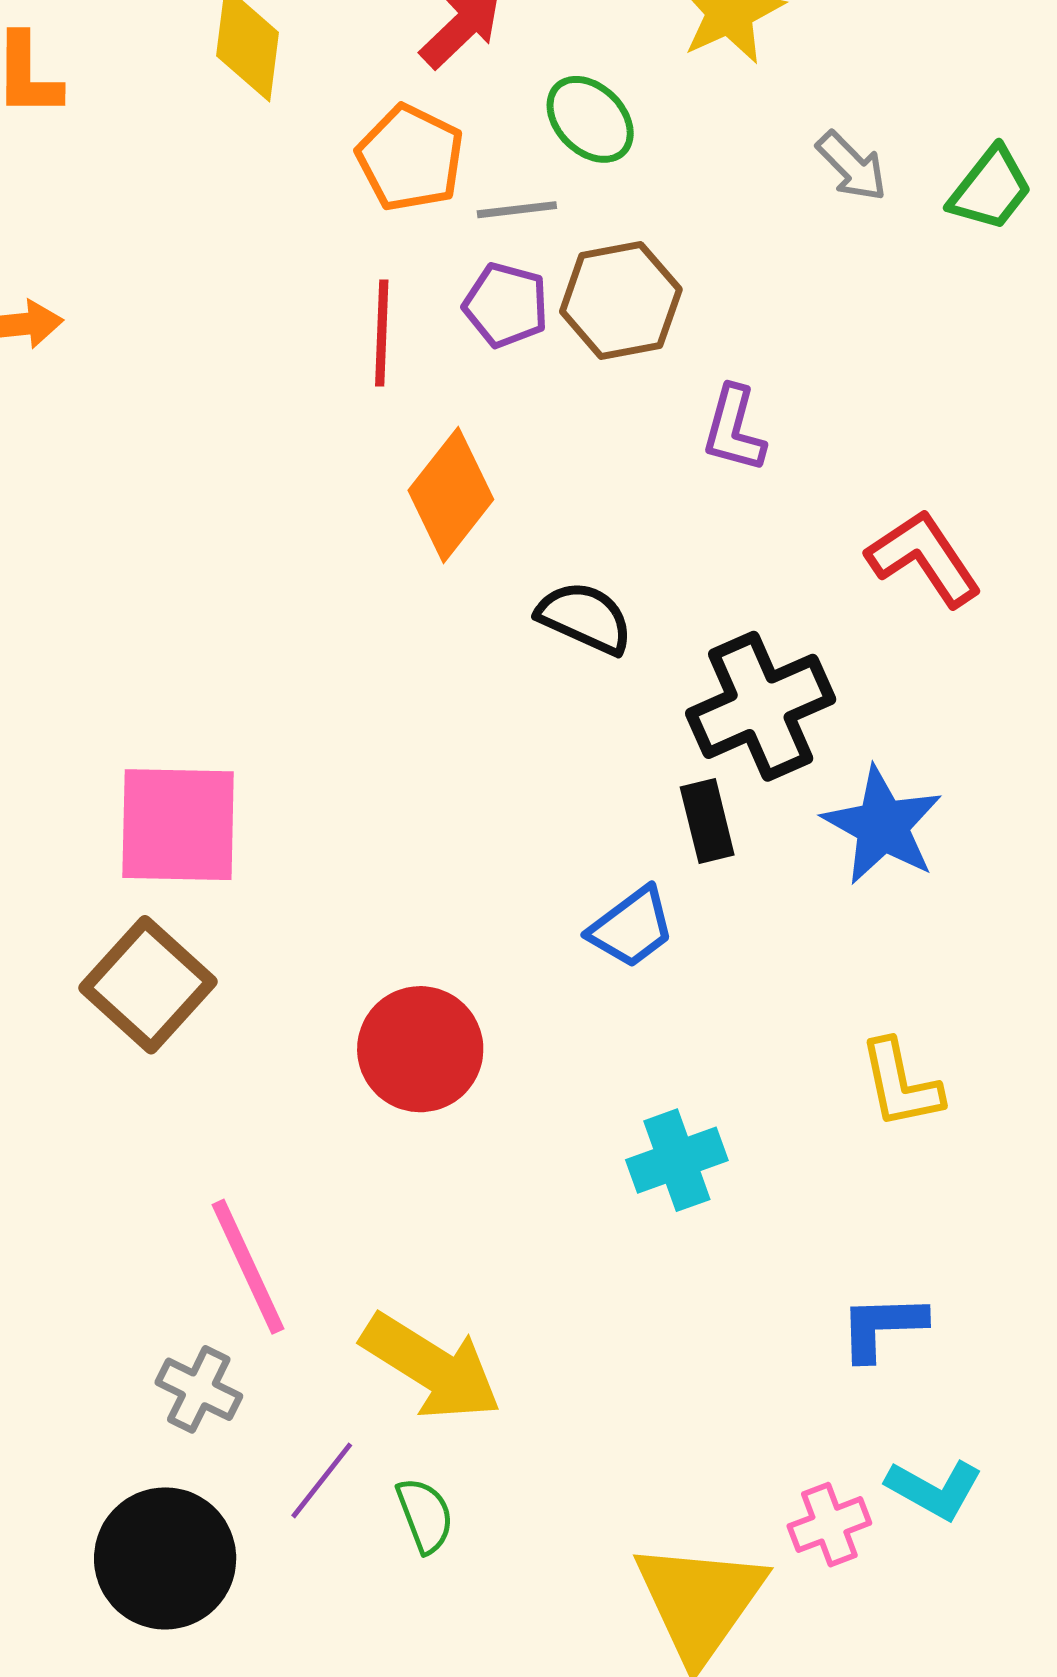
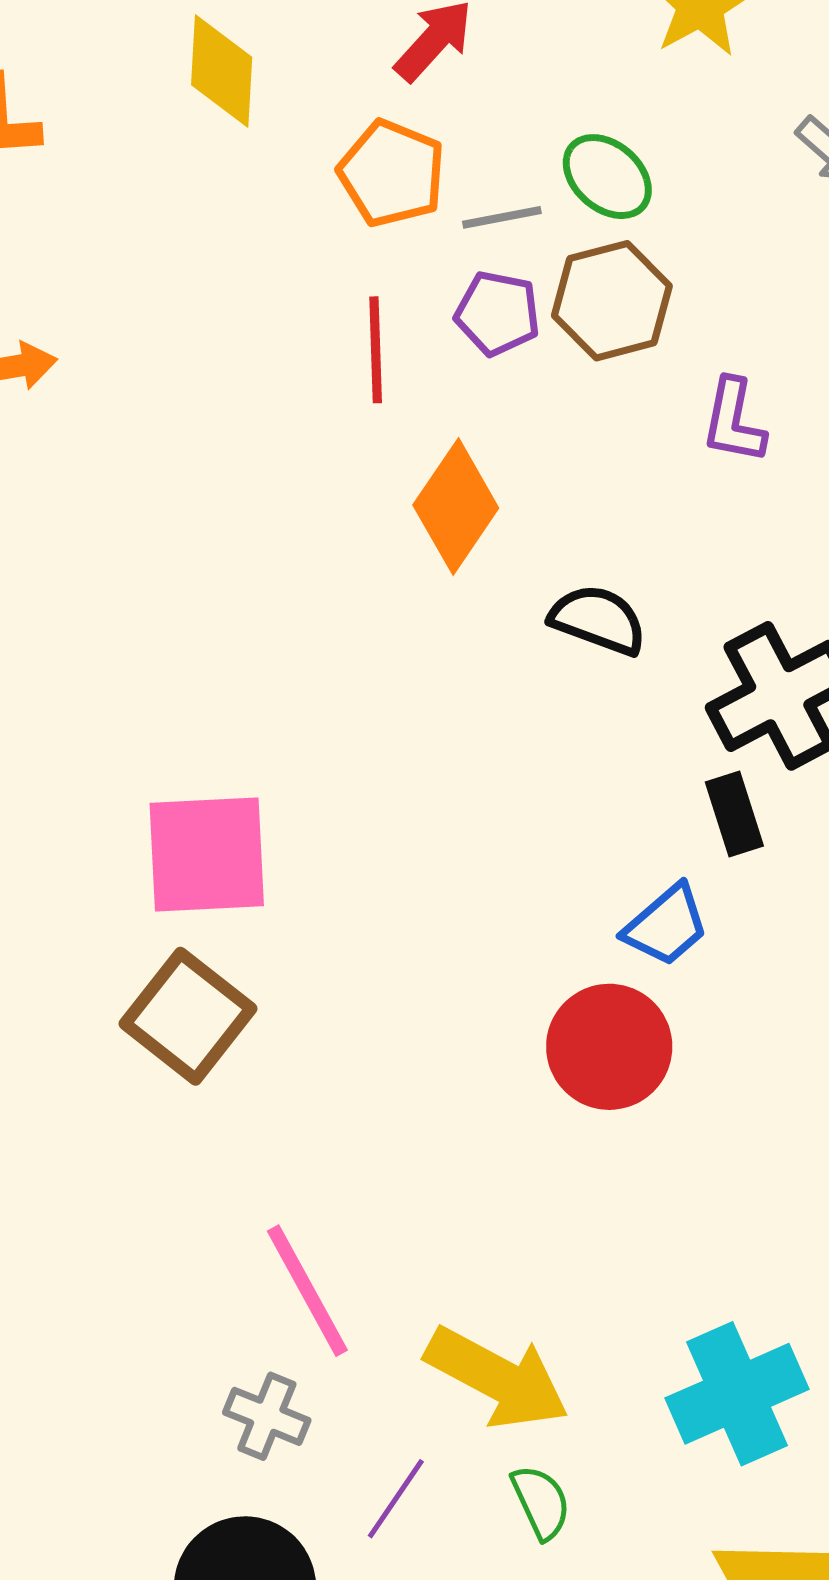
green ellipse: (590, 119) -> (607, 177), moved
red circle: (420, 1049) -> (609, 1047), moved
cyan cross: (677, 1160) -> (737, 1394), moved, size x1.4
green semicircle: (425, 1515) -> (541, 1502), moved

